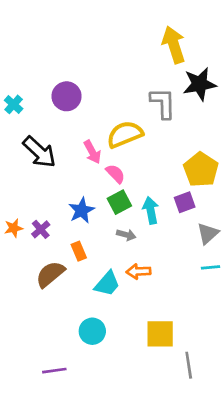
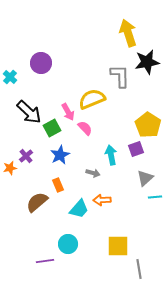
purple circle: (67, 96) -> (41, 63), moved
green square: (119, 202) -> (52, 128), moved
purple cross: (41, 229) -> (26, 156), moved
gray triangle: (208, 233) -> (145, 178), moved
purple line: (54, 371) -> (45, 261), moved

